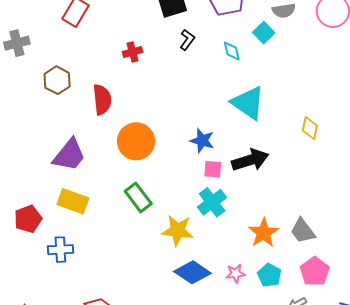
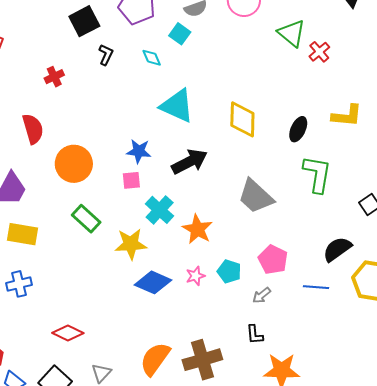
yellow diamond: (310, 128) -> (242, 119), size x1.6
pink square: (213, 169) -> (131, 180), moved
gray trapezoid: (303, 231) -> (256, 196), moved, size x1.4
orange star: (264, 233) -> (197, 229), moved

